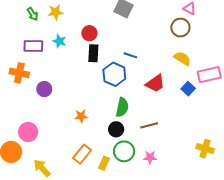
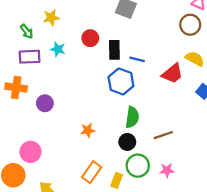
green arrow: (33, 14) -> (27, 31), moved
black rectangle: (93, 53) -> (114, 50), moved
red trapezoid: (155, 83) -> (172, 74), moved

